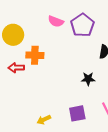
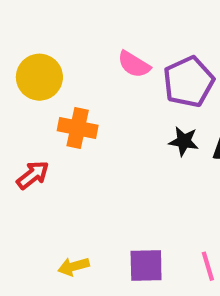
red arrow: (16, 68) -> (33, 175), moved, turned 133
black star: (88, 79) -> (184, 141), moved

